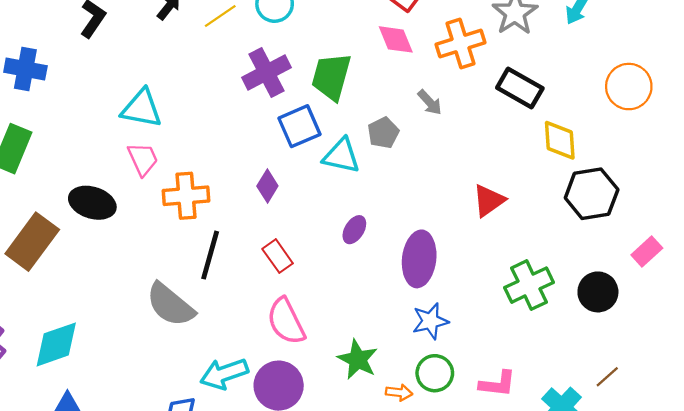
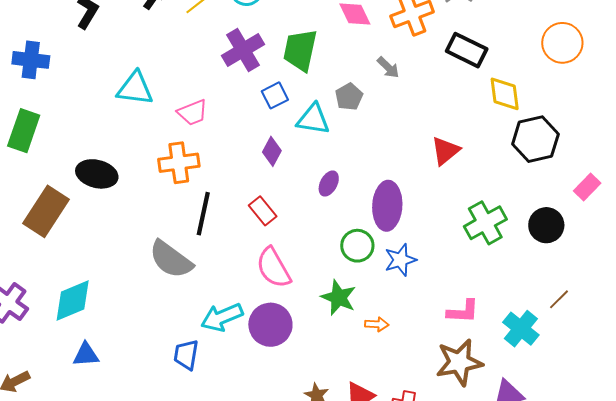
blue square: (299, 126) -> (275, 95), size x0.7
pink trapezoid: (143, 159) -> (192, 113), moved, turned 96
purple diamond: (267, 186) -> (272, 151), moved
green circle: (435, 373) -> (357, 246), moved

